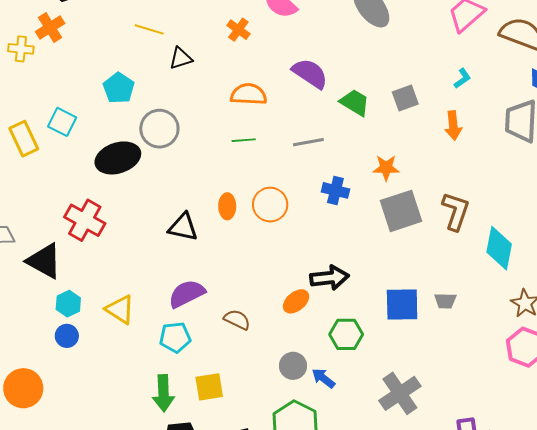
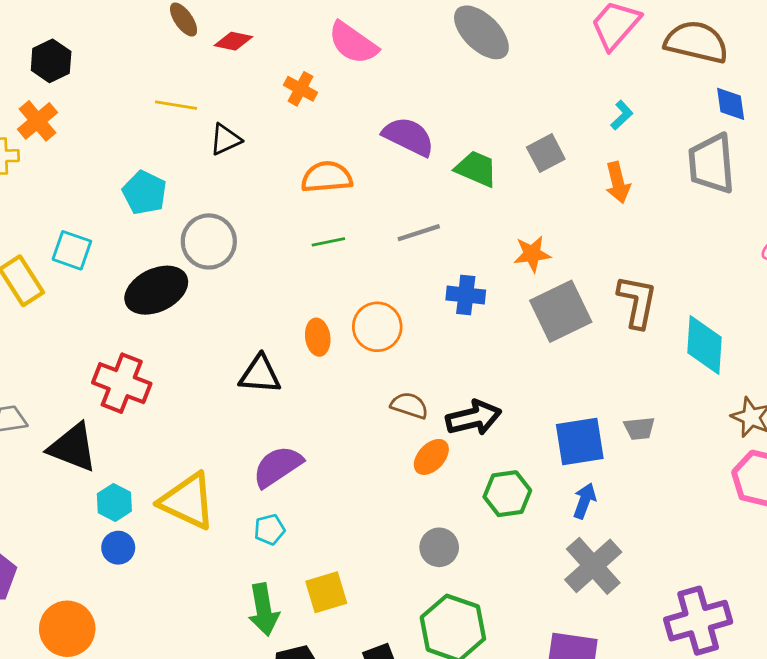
yellow triangle: (120, 310) -> (188, 501), size x1.4
brown semicircle: (237, 320) -> (409, 405), moved
cyan pentagon: (175, 337) -> (270, 530), size x0.7
blue arrow: (323, 378) -> (584, 501), moved, turned 80

